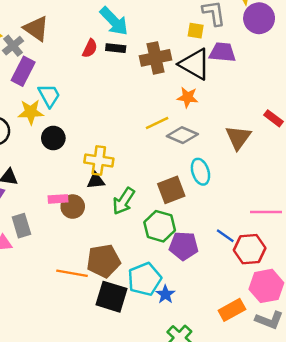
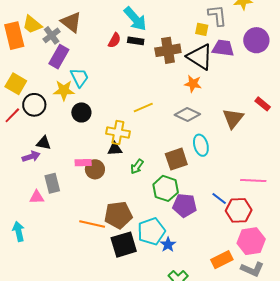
purple circle: (259, 18) -> (256, 40), moved
yellow line: (157, 123) -> (143, 107), moved
green arrow: (124, 201) -> (137, 167), size x0.7
black square: (111, 297) -> (124, 245), turned -36

